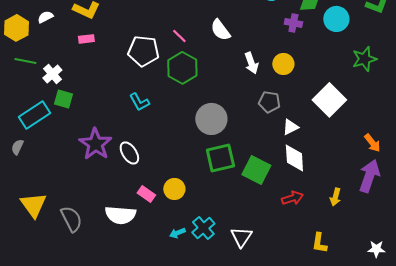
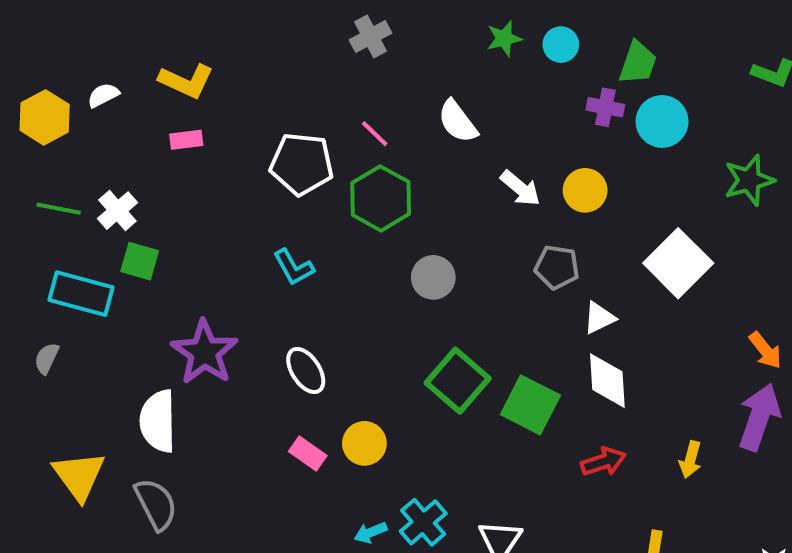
cyan circle: (336, 19) -> (662, 121), moved
green line: (25, 61) -> (59, 209), moved
white arrow: (251, 63) -> (520, 188), turned -30
cyan rectangle: (34, 115) -> (81, 294), turned 48
gray circle: (211, 119) -> (433, 277), moved, size x0.7
white ellipse: (129, 153) -> (306, 371), moved
green square: (220, 158) -> (458, 381), turned -36
white semicircle: (120, 215) -> (158, 421), moved, turned 84

